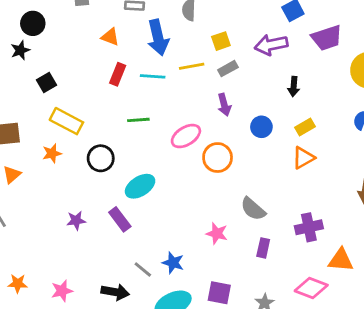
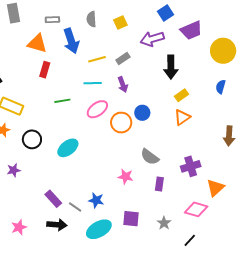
orange triangle: (110, 37) -> (37, 43), size x1.5
yellow square: (221, 41) -> (120, 22), moved
cyan line: (153, 76) -> (93, 83), moved
black arrow: (294, 86) -> (171, 67), size x1.6
blue circle: (261, 127) -> (142, 113), moved
black circle: (101, 158) -> (32, 139), moved
purple rectangle: (120, 219) -> (53, 199), moved
purple star: (76, 221) -> (14, 170), moved
orange triangle: (341, 260) -> (215, 188), turned -42

